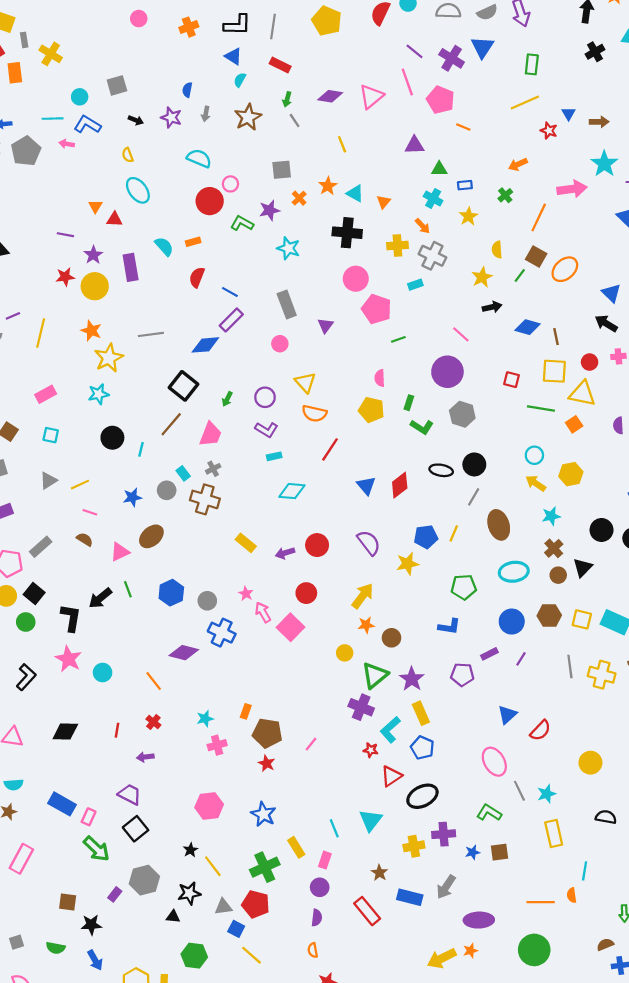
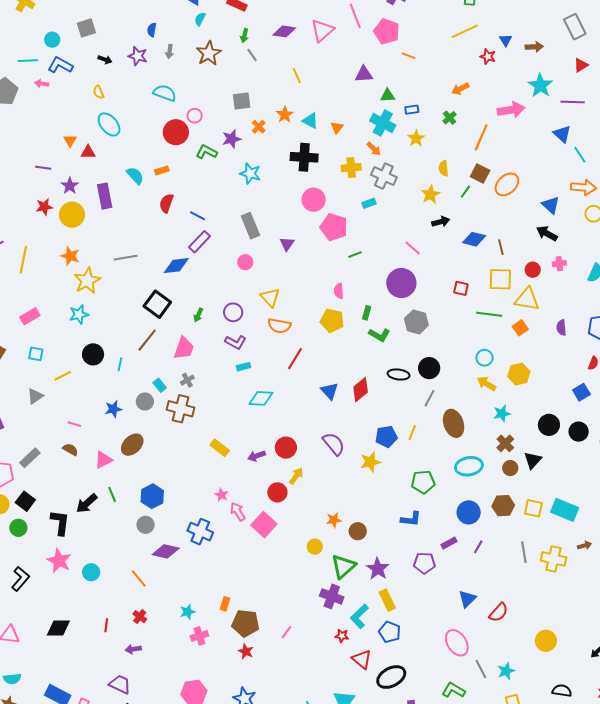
cyan cross: (433, 198) -> (383, 123), size x1.4
yellow line: (80, 485) -> (63, 376), moved
yellow arrow: (363, 596) -> (296, 476), moved, size x0.7
gray circle: (207, 601) -> (146, 525), moved
red triangle: (391, 776) -> (362, 659), turned -45

